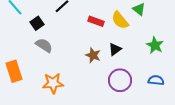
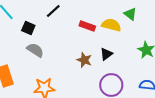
yellow semicircle: (120, 20) -> (111, 25), turned 144
black square: (37, 23) -> (28, 28), turned -32

